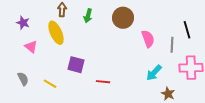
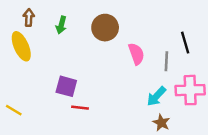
purple square: (76, 65) -> (66, 86), moved
cyan arrow: (154, 73) -> (156, 96), moved

